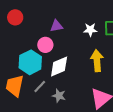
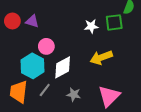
purple triangle: (56, 26) -> (32, 21), moved, turned 32
yellow arrow: (97, 61) -> (101, 58), turned -100
gray star: (59, 96) -> (74, 95), moved

